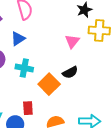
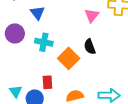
blue triangle: (18, 39) -> (37, 13), turned -35
black semicircle: (70, 72) -> (90, 47), turned 98

